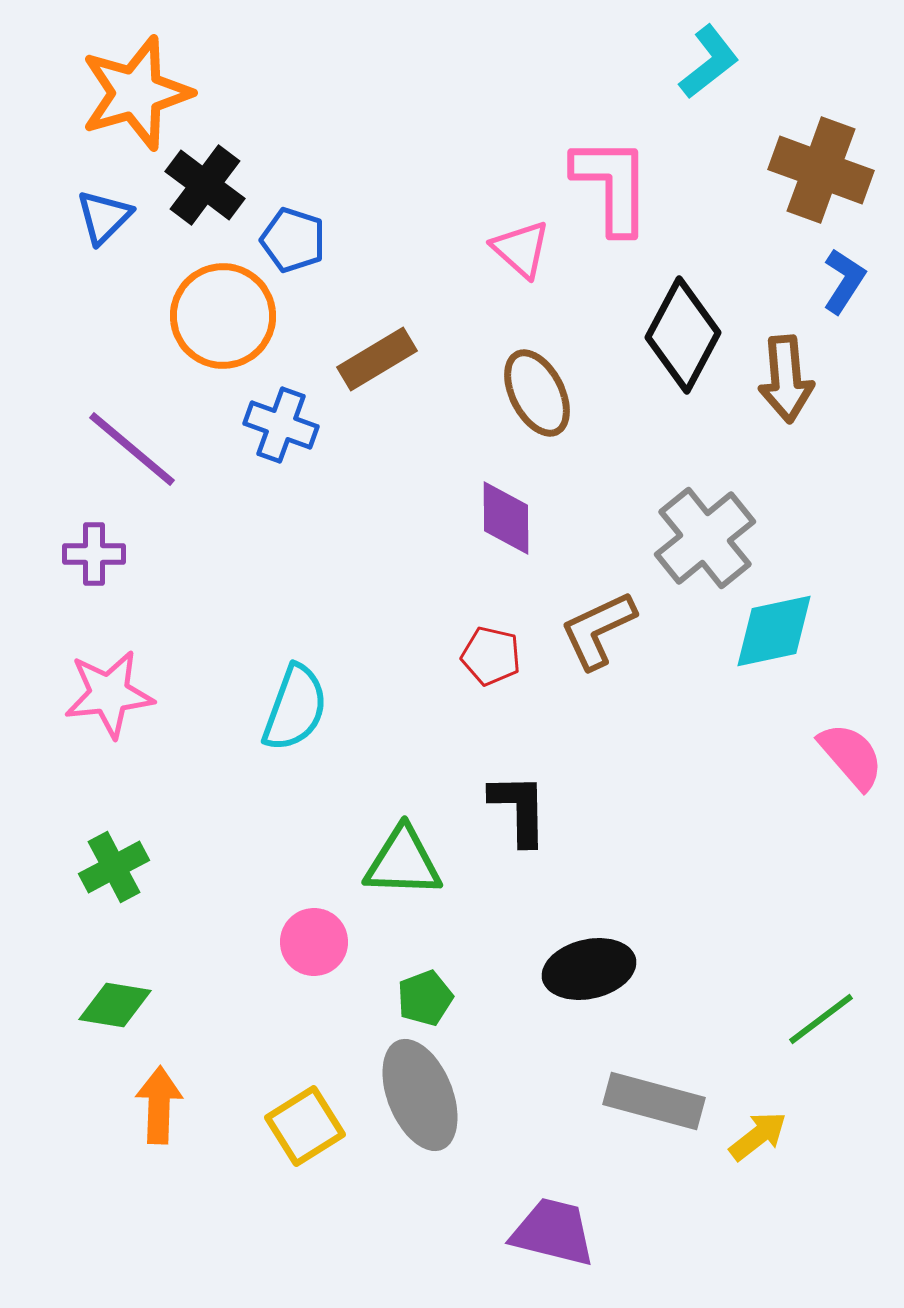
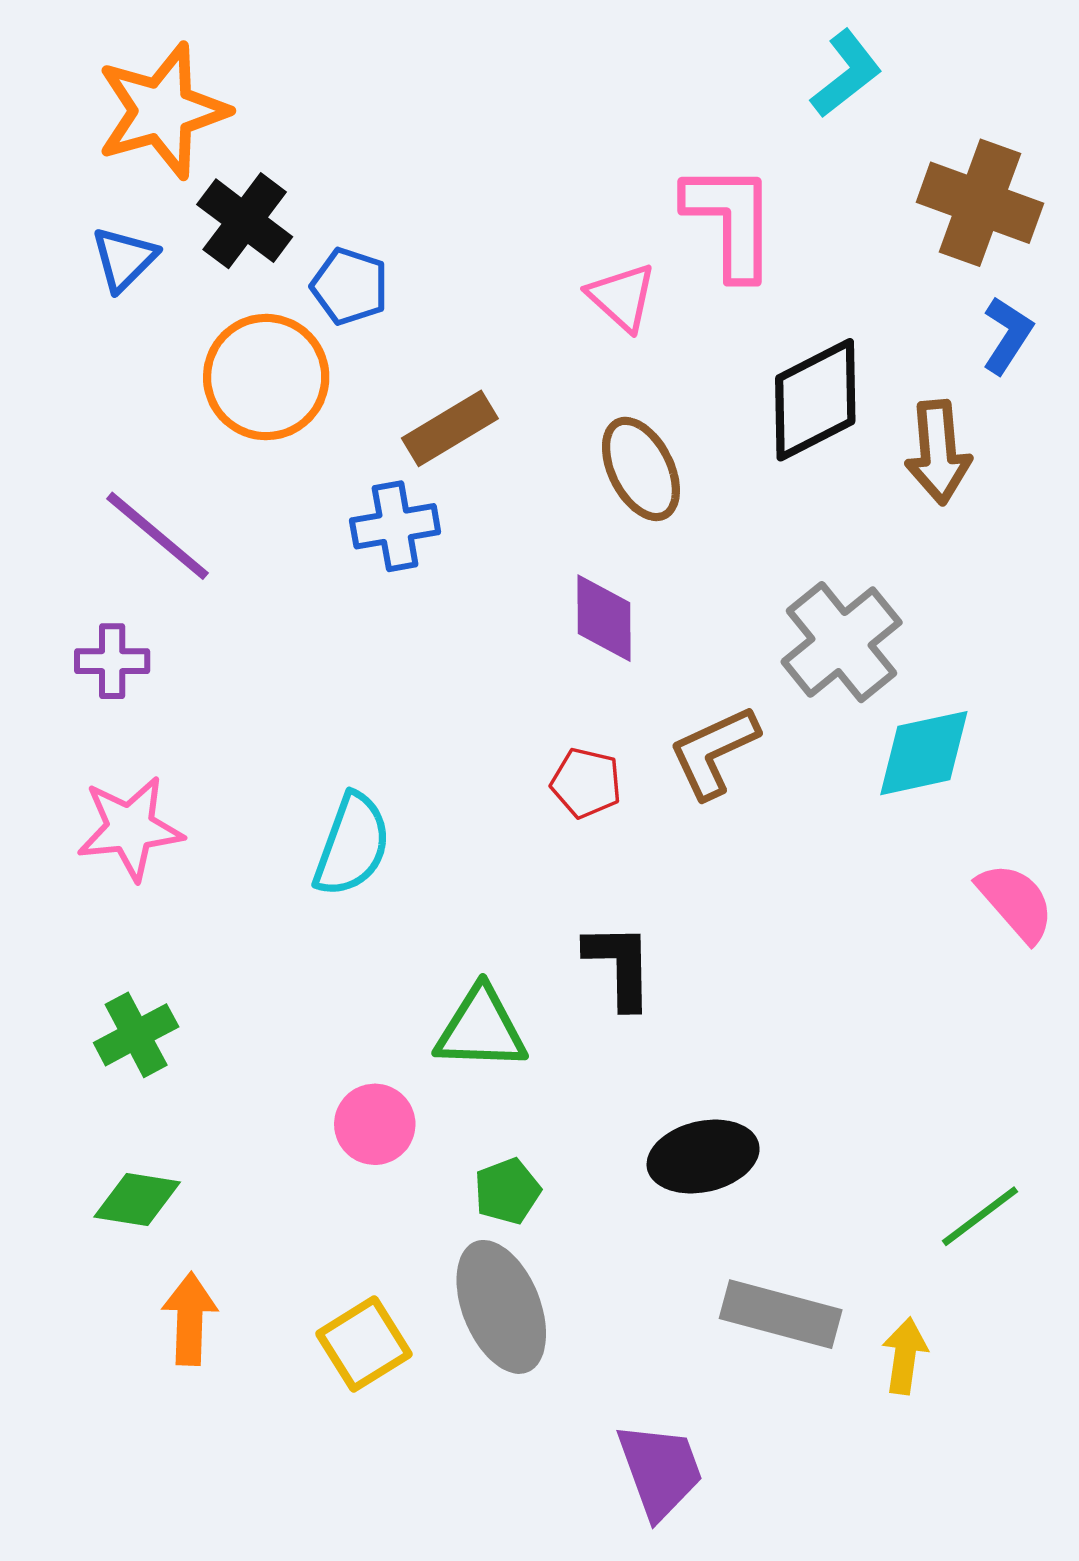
black diamond: (683, 335) -> (815, 400), turned 35
blue cross: (281, 425) -> (395, 526), moved, turned -30
yellow arrow: (758, 1136) -> (905, 1356), turned -44
purple trapezoid: (553, 1232) -> (660, 1470), turned 56

